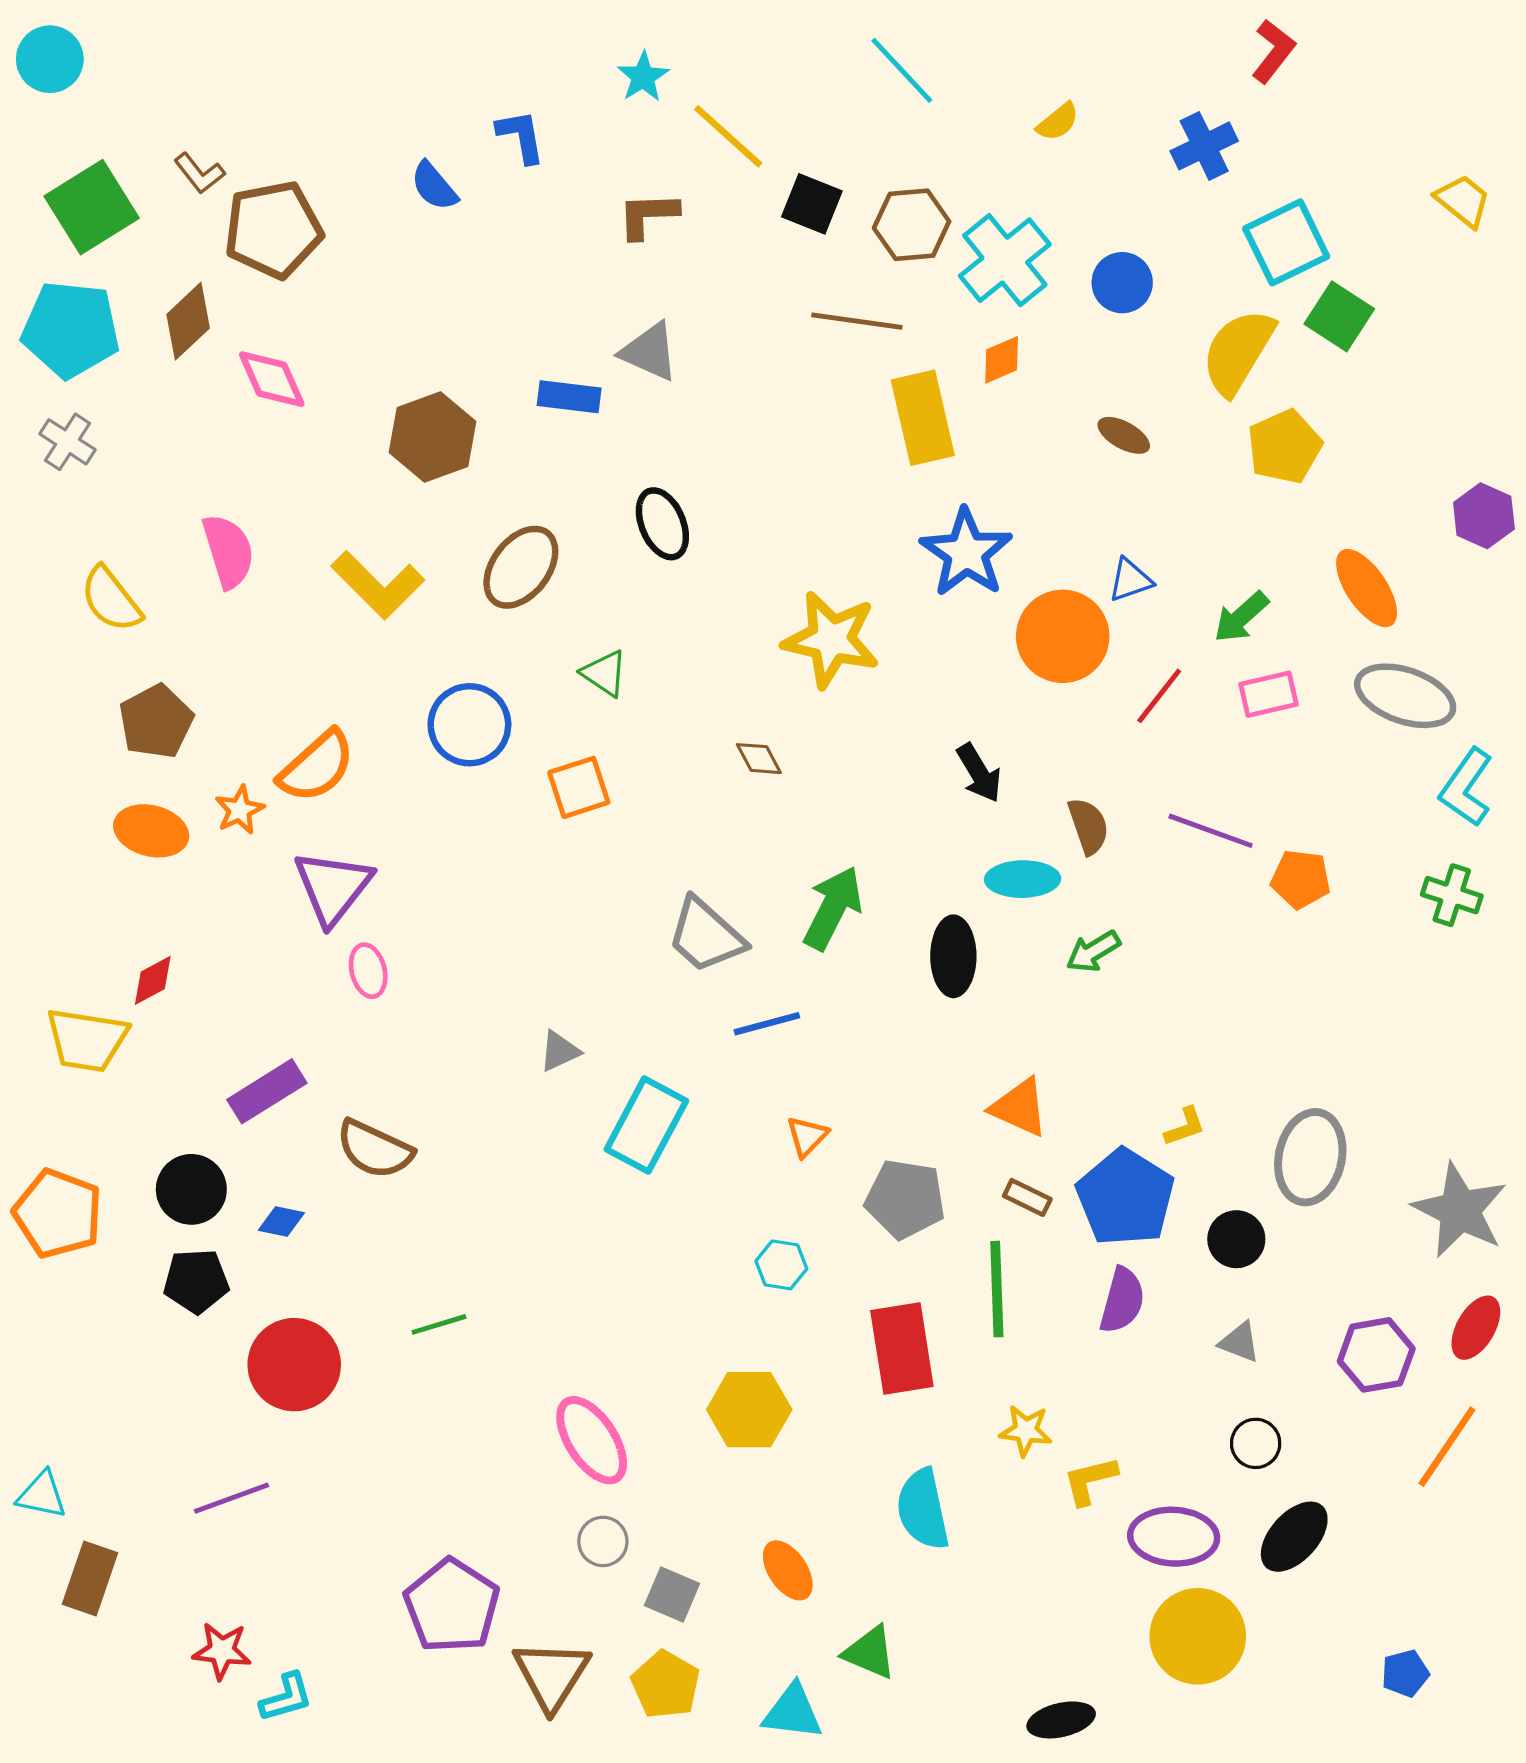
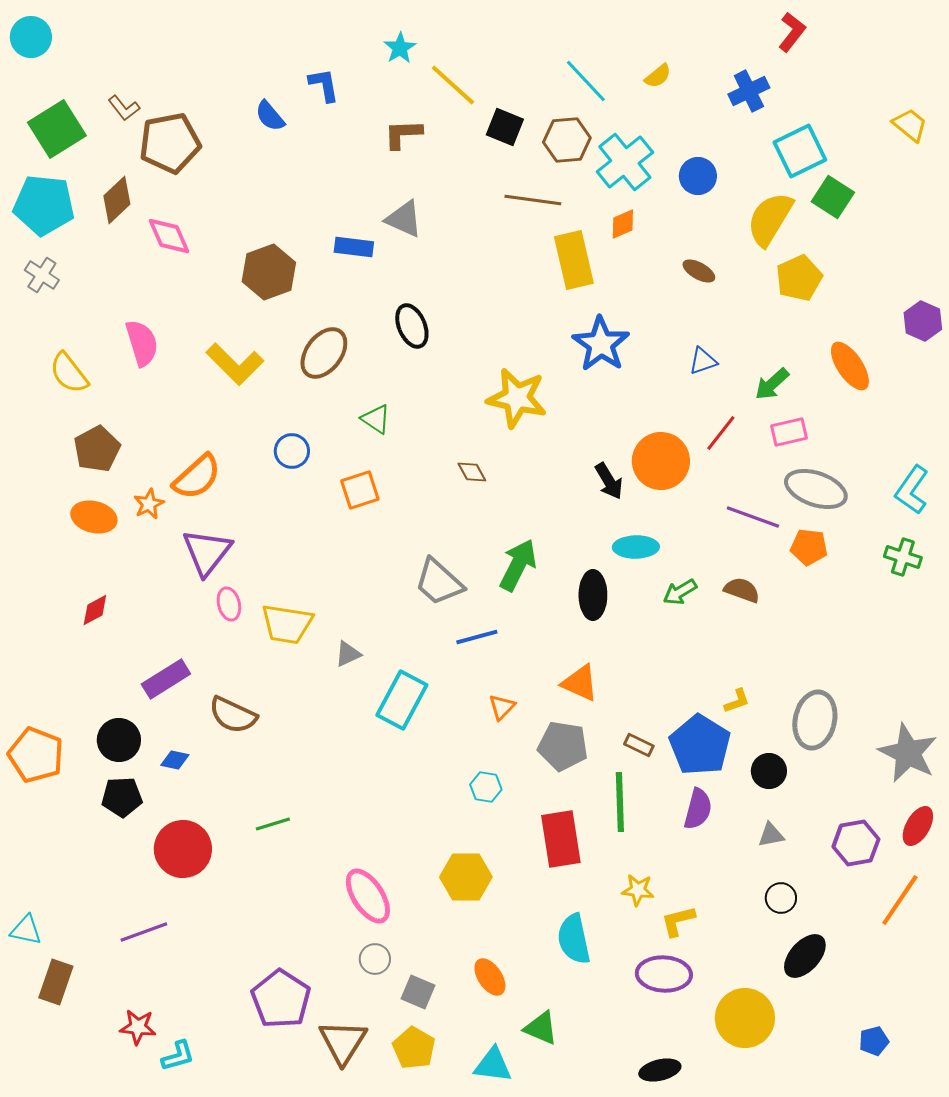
cyan line: (902, 70) -> (586, 81), moved
orange circle: (1063, 636) -> (661, 461), moved
gray ellipse: (1405, 696) -> (816, 489), moved
blue circle: (469, 725) -> (292, 451), size x0.7
brown semicircle: (1088, 826) -> (742, 590), moved, turned -51
yellow trapezoid: (87, 1040) -> (287, 624), moved
orange triangle: (1019, 1107) -> (580, 683), moved
gray triangle: (1240, 1342) -> (771, 835), turned -32
purple ellipse: (1174, 1537) -> (664, 974), moved

